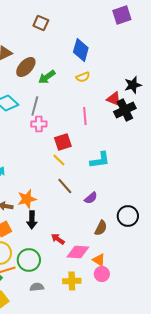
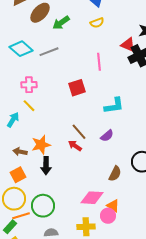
gray line: (35, 106) -> (49, 52), turned 54
pink cross: (39, 124) -> (29, 85), moved
yellow line: (59, 160) -> (29, 106), moved
purple semicircle: (91, 198) -> (107, 136), moved
red arrow: (58, 239) -> (75, 146), moved
pink circle: (102, 274) -> (108, 216), moved

